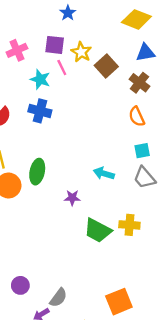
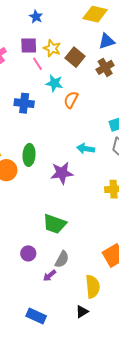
cyan star: (40, 79) -> (54, 83), moved
brown cross: (139, 83) -> (105, 67), turned 30
orange semicircle: (137, 117) -> (71, 100), moved, turned 60
purple star: (72, 198) -> (62, 173), size x1.6
green trapezoid: (98, 230) -> (55, 224), moved

